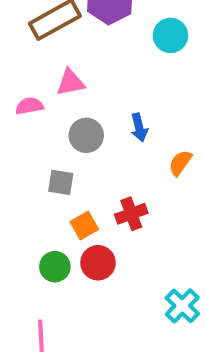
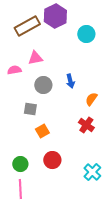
red cross: (131, 214) -> (86, 125), moved, turned -35
red circle: (98, 263) -> (52, 160), moved
green circle: (55, 267) -> (20, 164), moved

